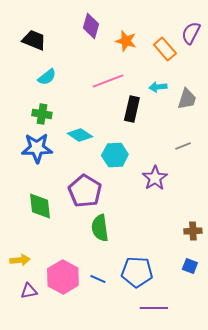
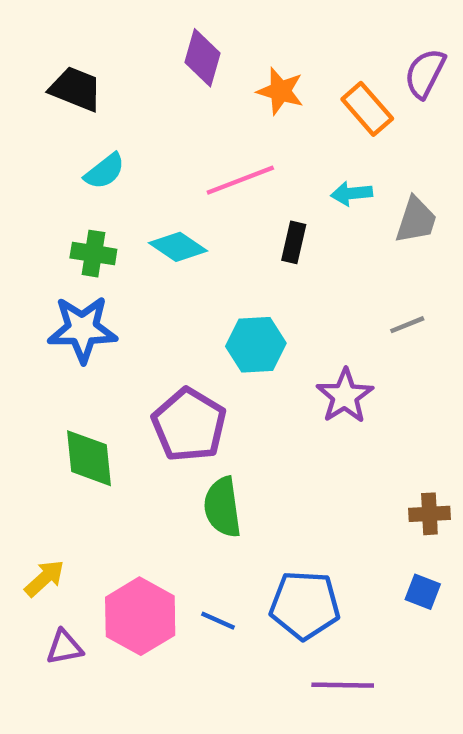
black rectangle: (132, 109) -> (294, 242), size x0.7
cyan diamond: (80, 135) -> (178, 247), moved
yellow arrow: (20, 260) -> (45, 578), turned -36

